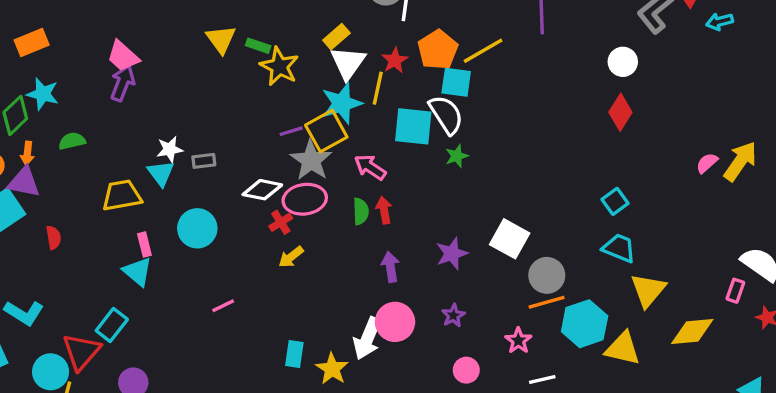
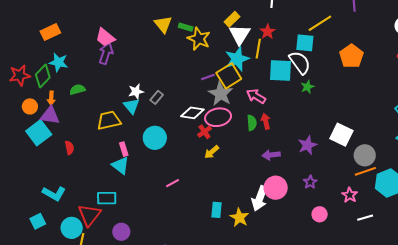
orange pentagon: (438, 50) -> (351, 56), moved
gray rectangle: (204, 161) -> (157, 97), turned -40
purple arrow: (390, 267) -> (271, 155), turned -84
cyan rectangle: (112, 325) -> (107, 198), turned 54

